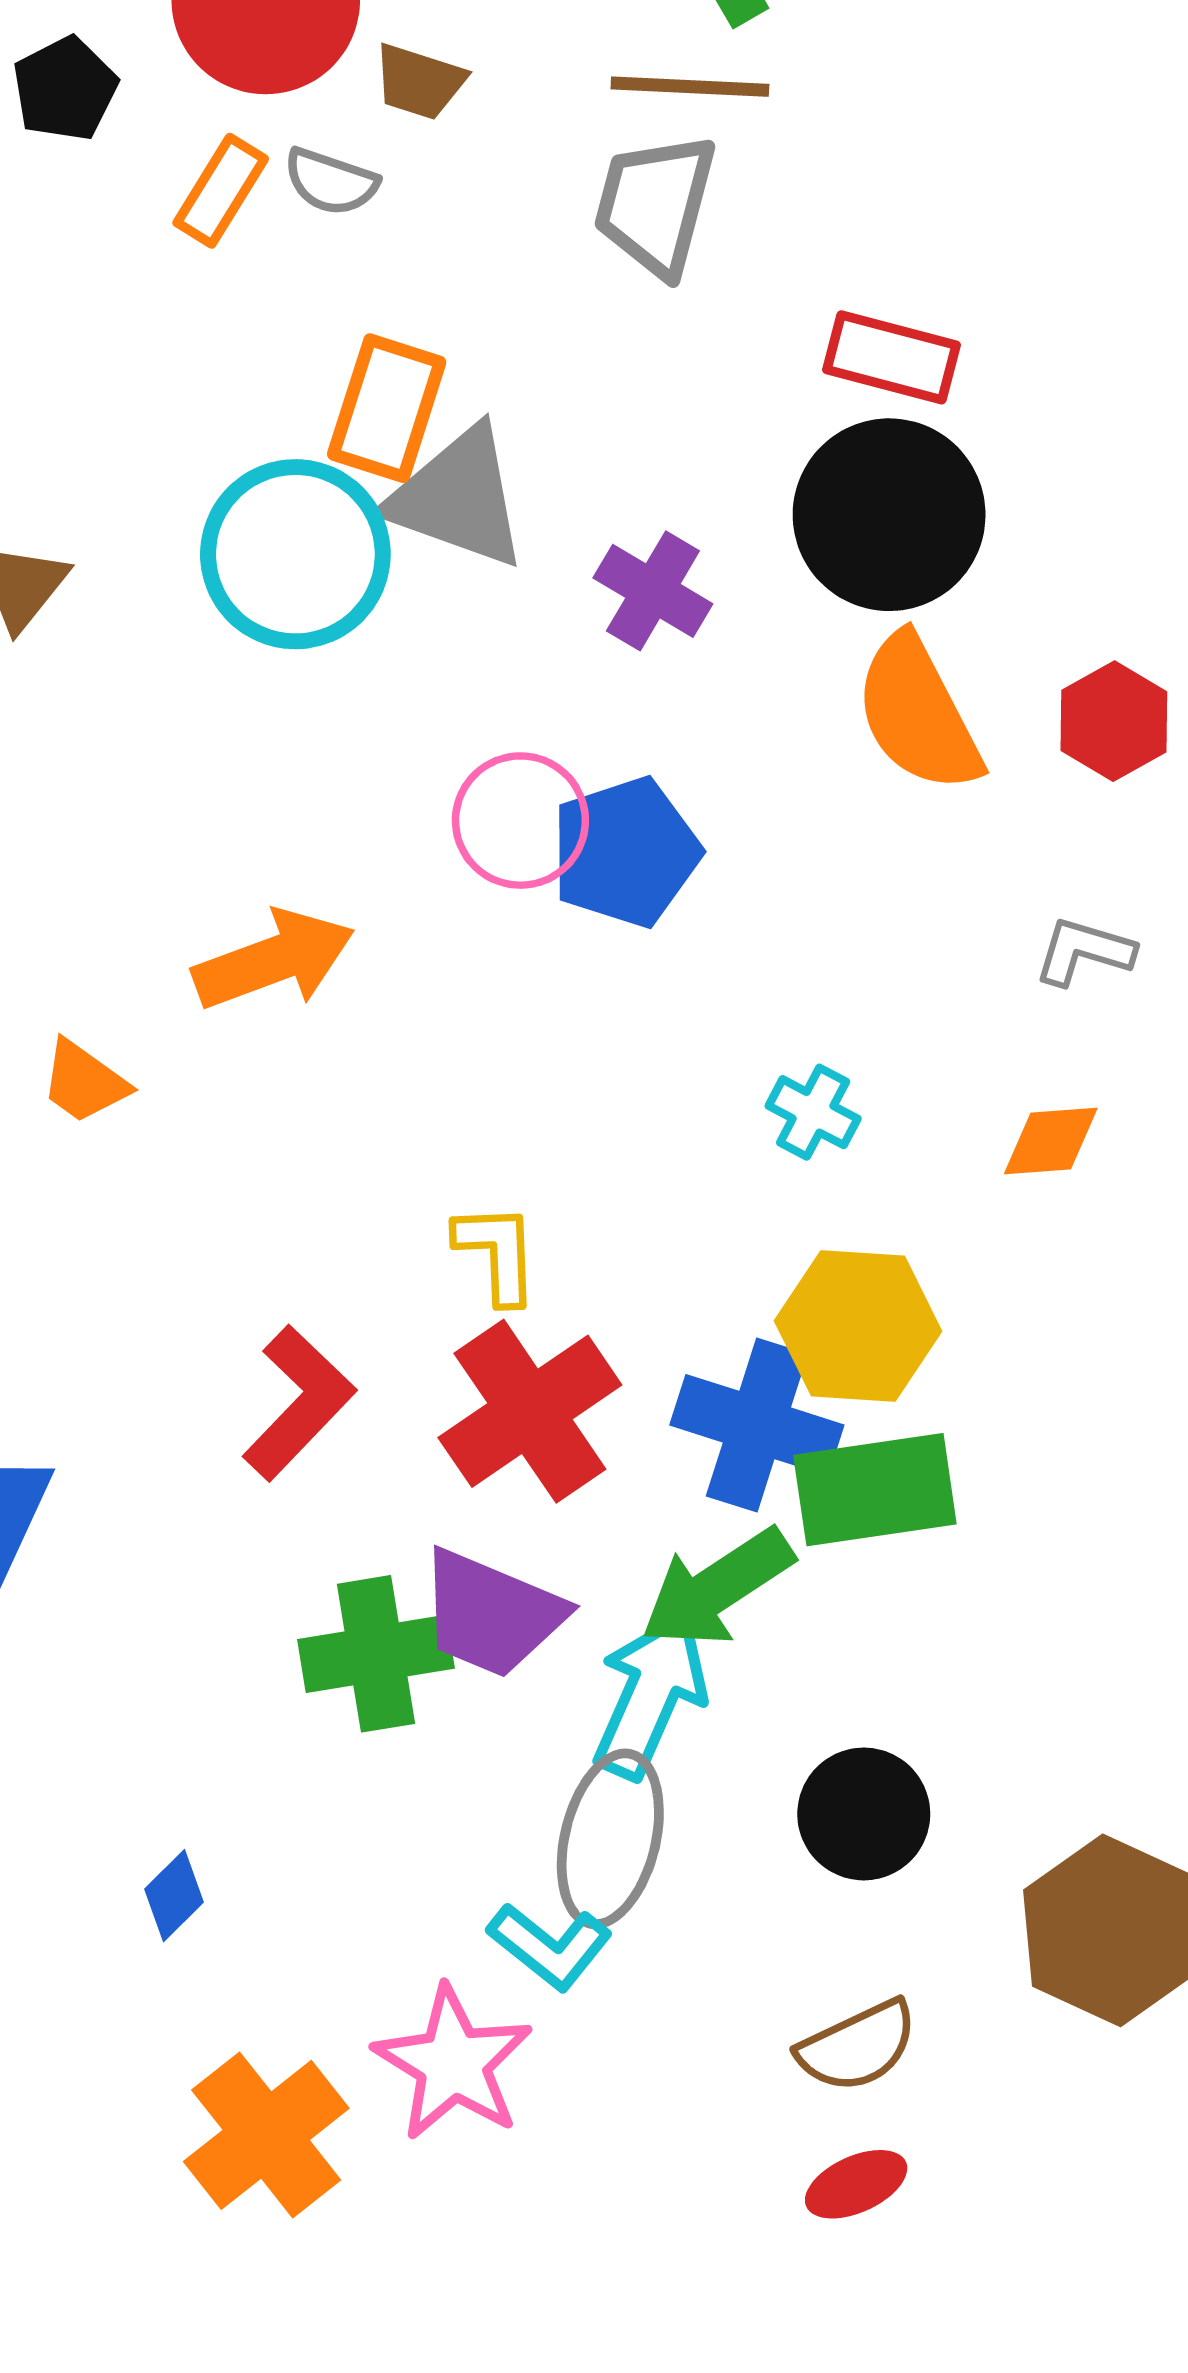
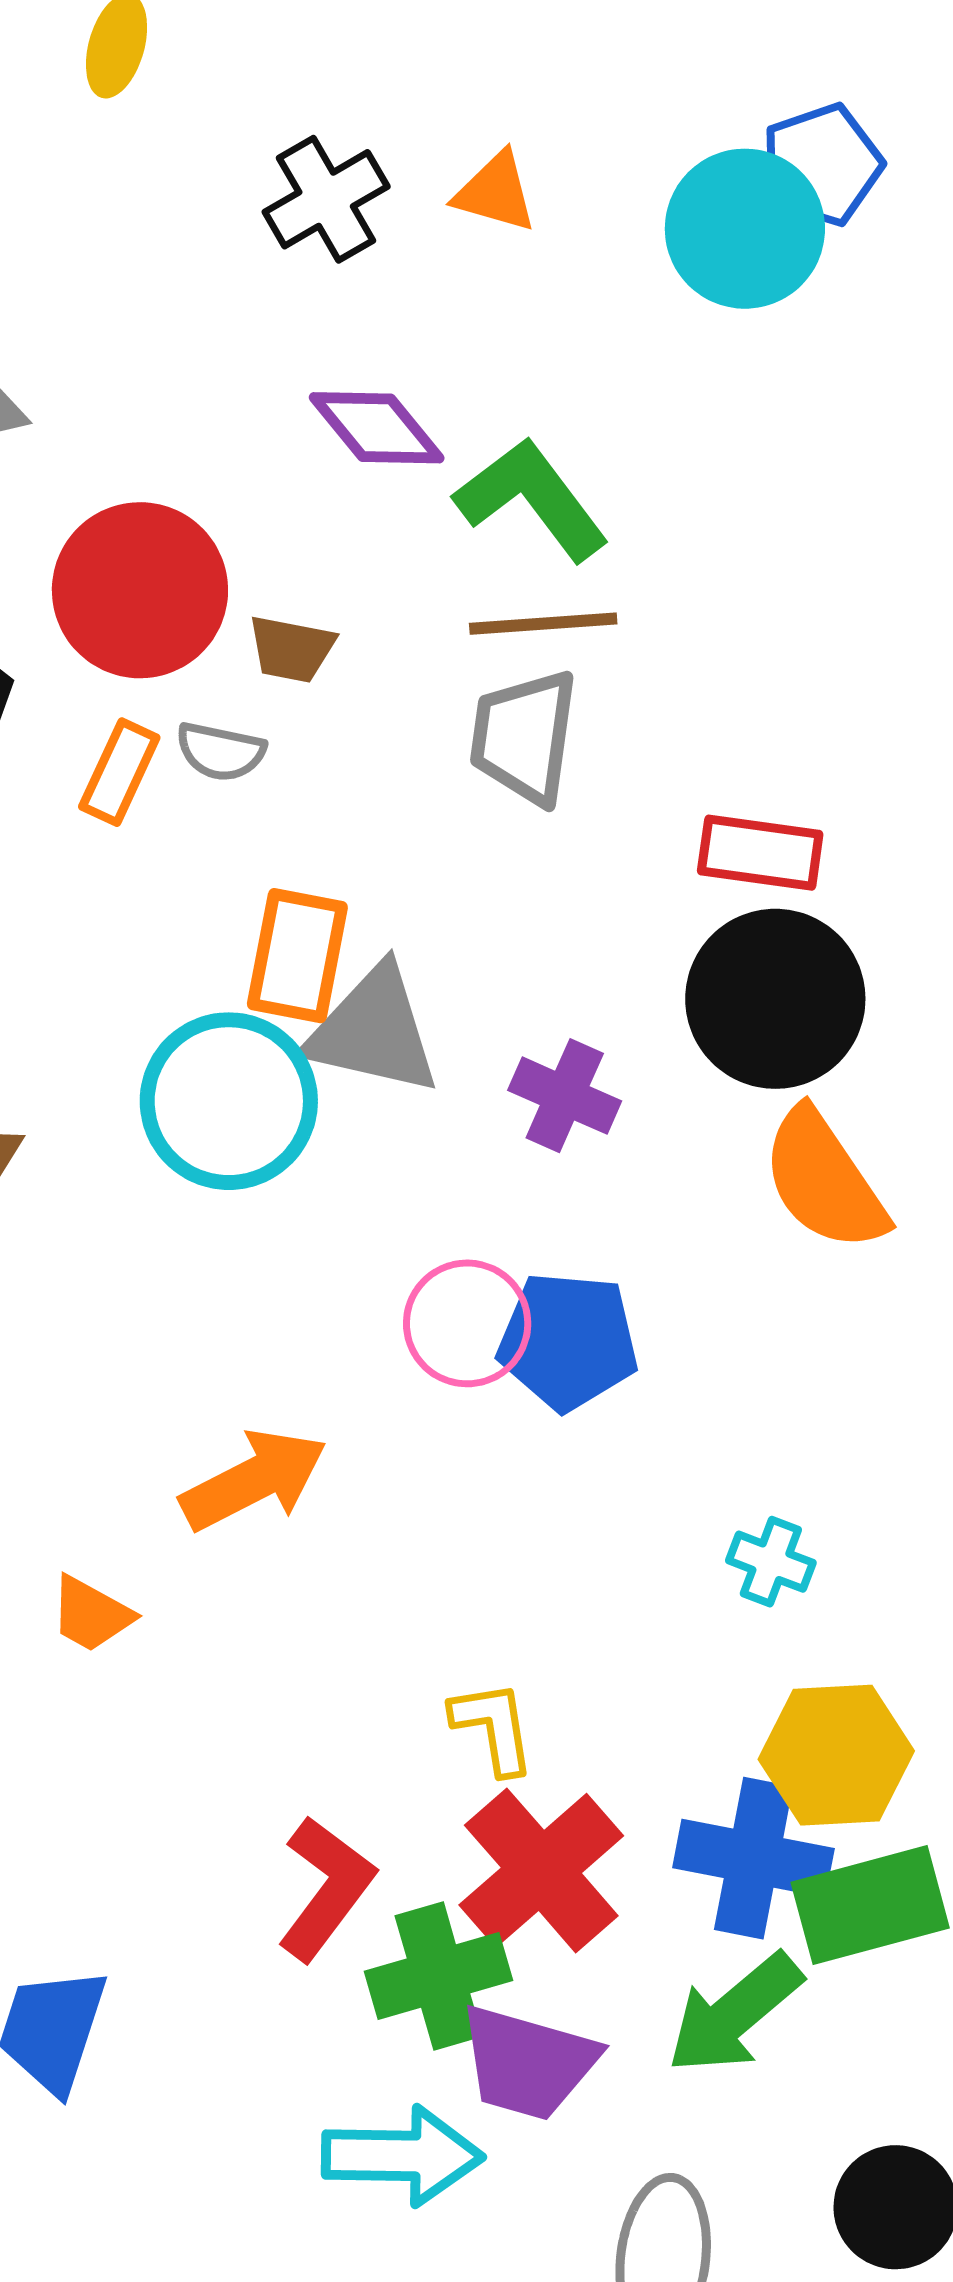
blue pentagon: (625, 852) -> (568, 1341), turned 30
green cross: (376, 1654) -> (439, 1976), moved
cyan arrow: (650, 1695) -> (402, 2156), moved, turned 74

